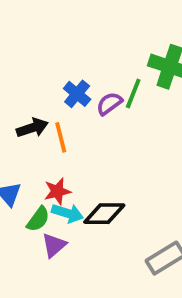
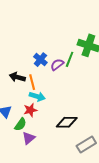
black arrow: (32, 128) -> (17, 77), turned -147
cyan arrow: (68, 213) -> (37, 96), moved
black diamond: (104, 214) -> (67, 122), moved

